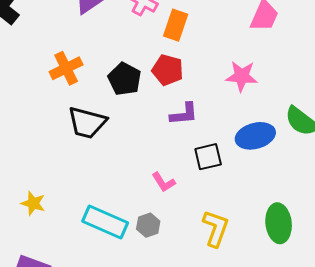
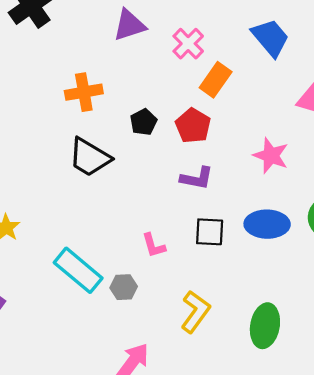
black pentagon: (125, 79) -> (144, 122), size x0.7

